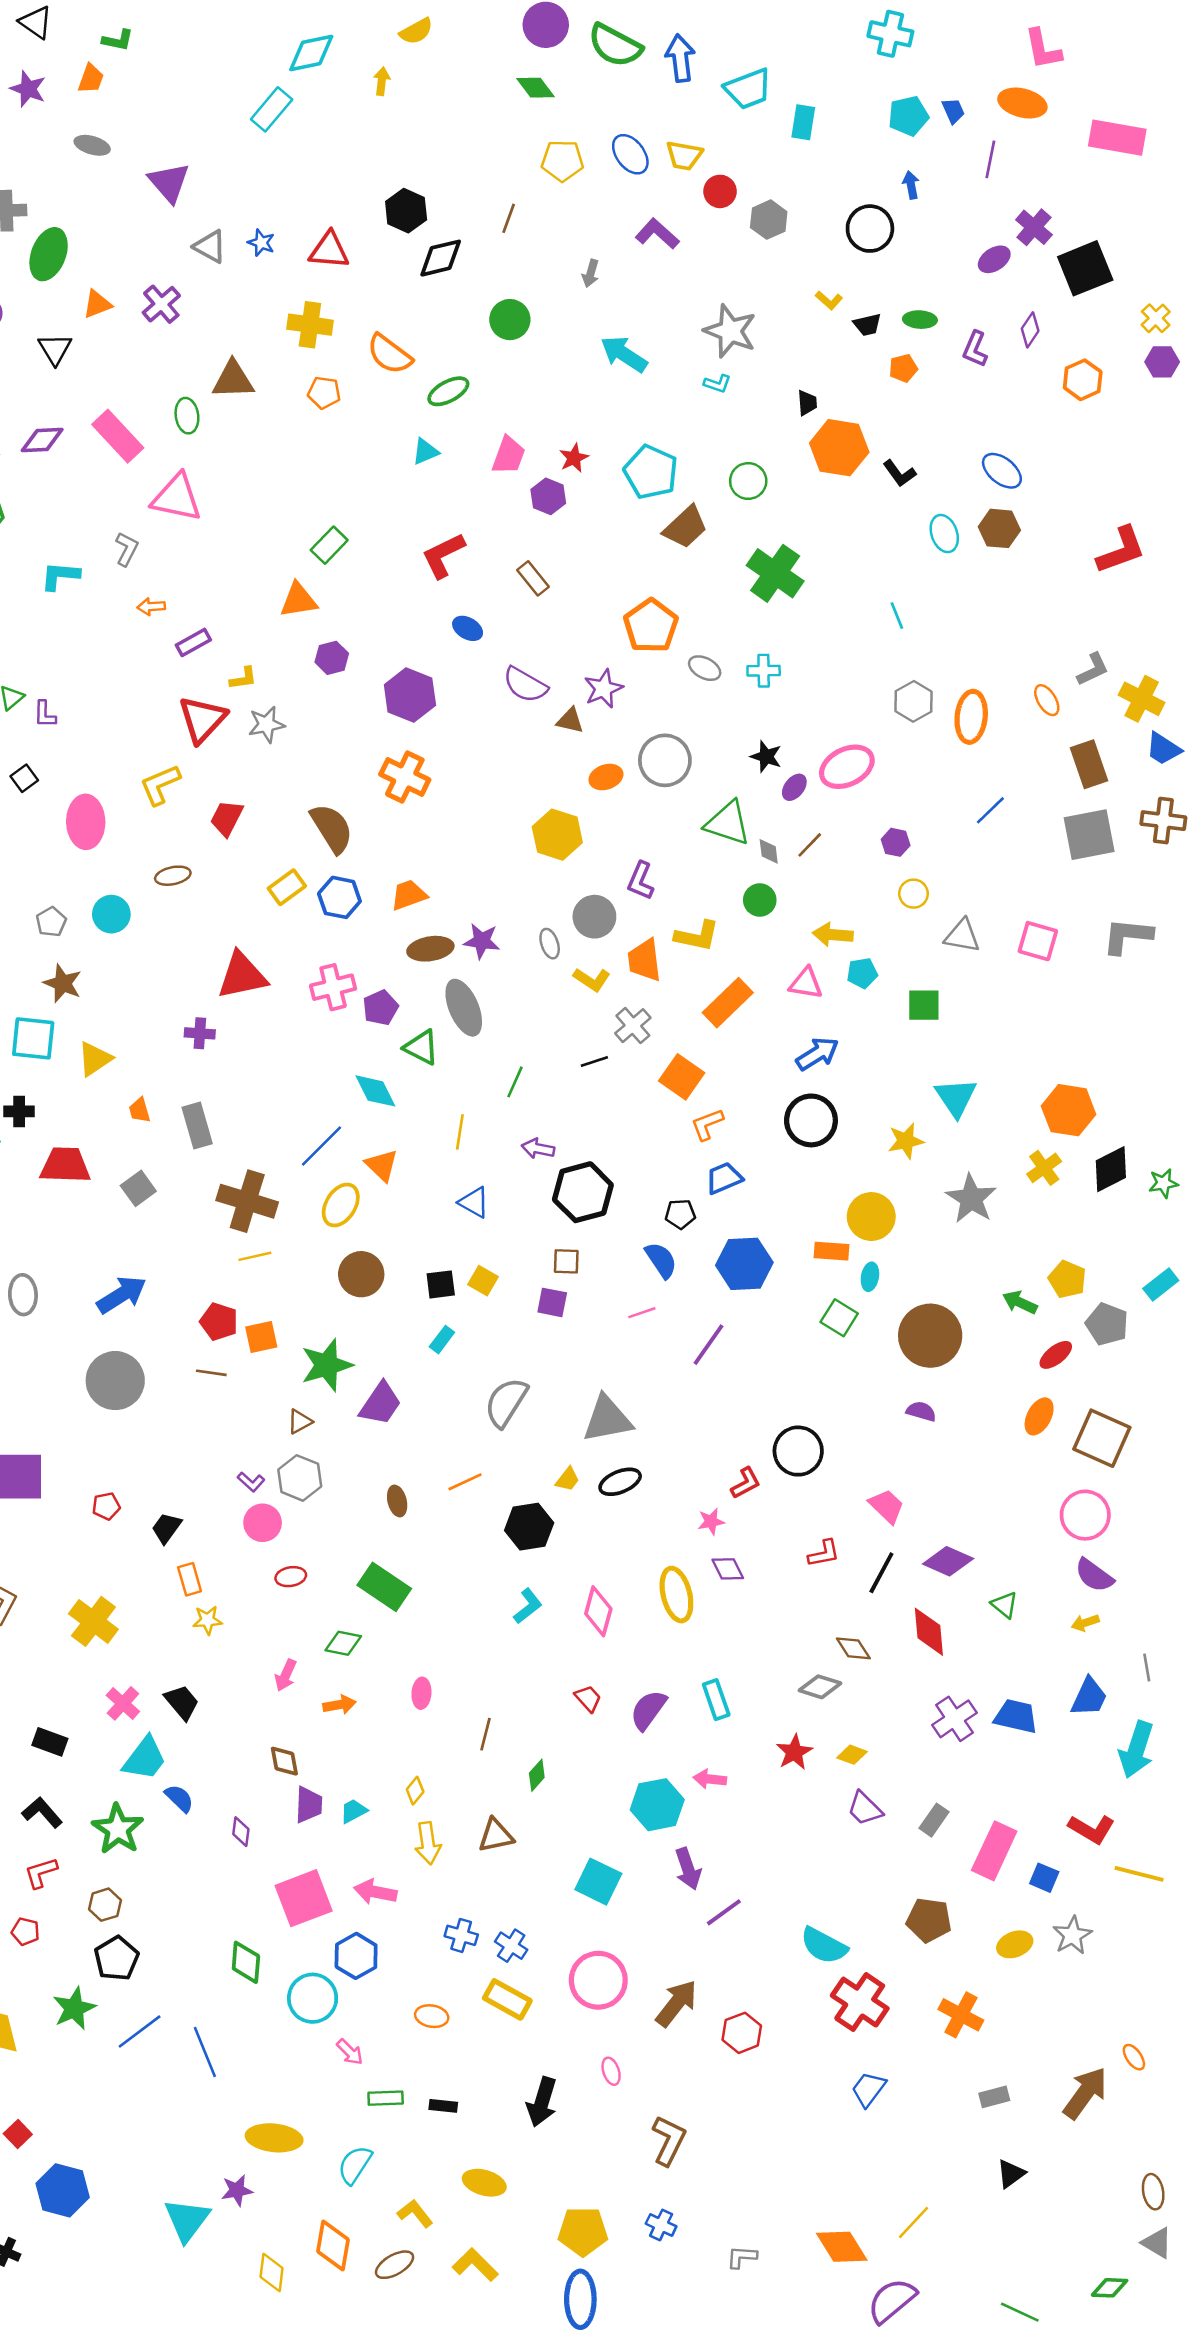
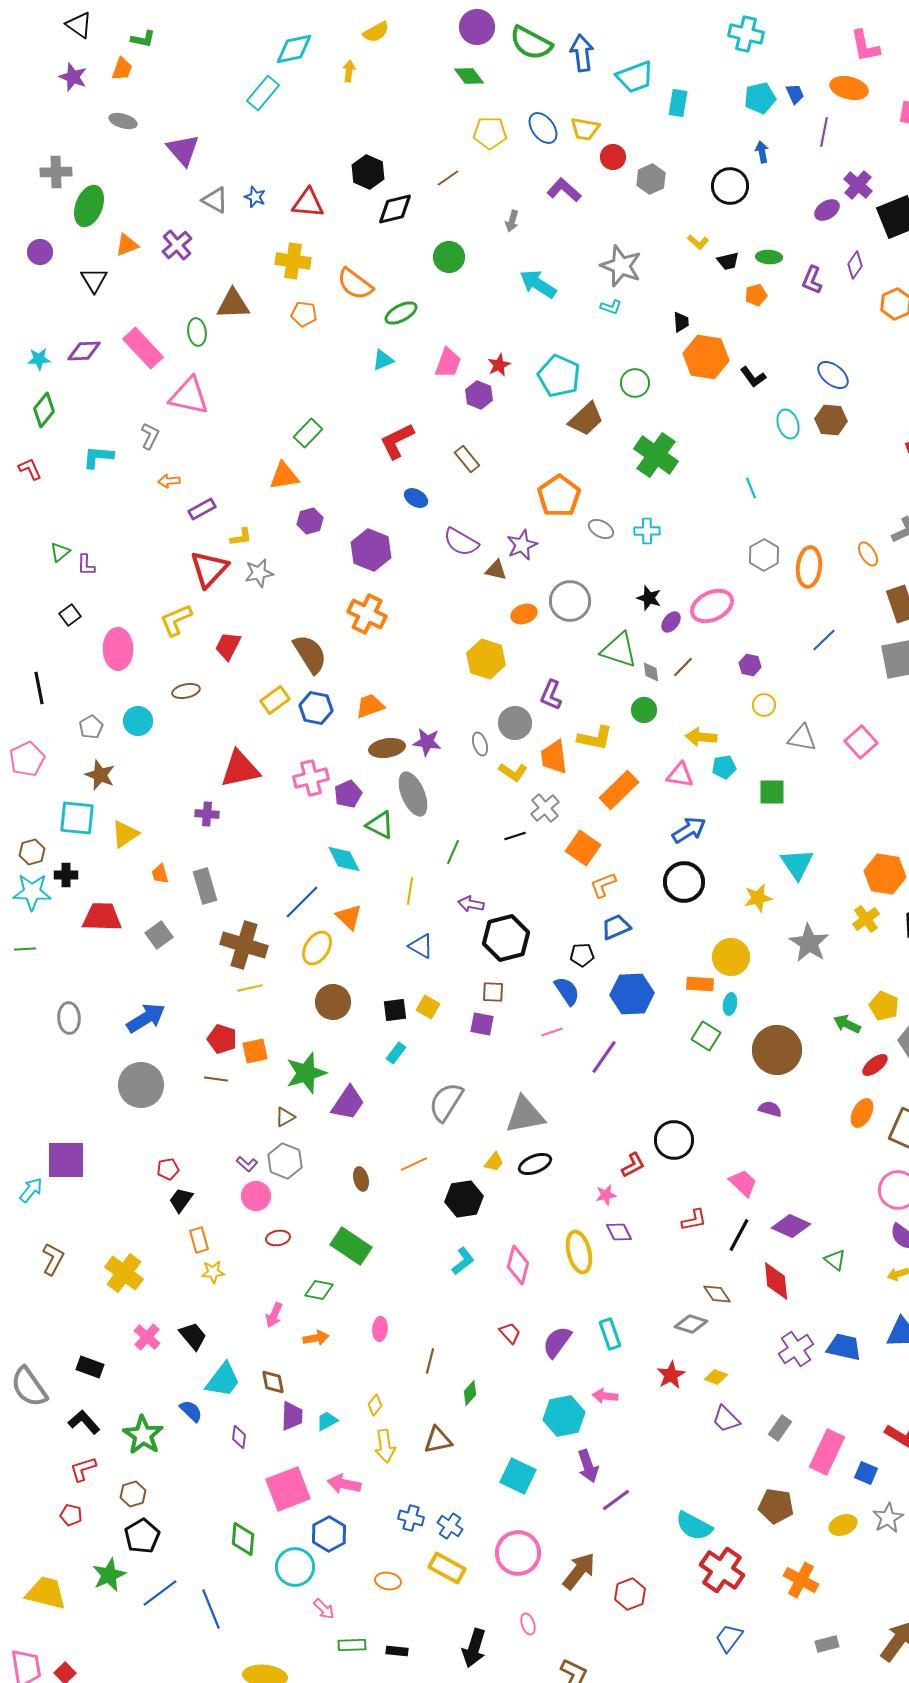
brown line: (509, 218) -> (448, 178), turned 35
pink square: (1038, 941) -> (861, 742), turned 32
red pentagon: (106, 1506) -> (168, 1169), moved
cyan trapezoid: (145, 1759) -> (223, 1380), moved

